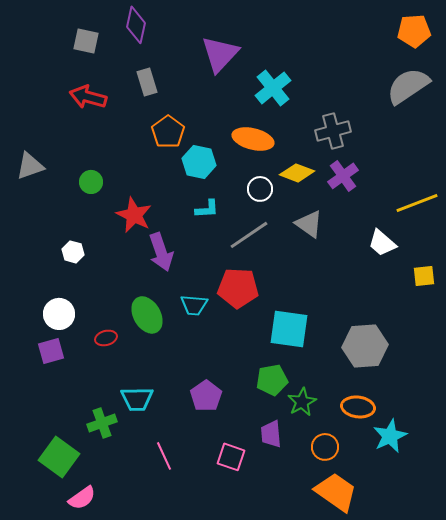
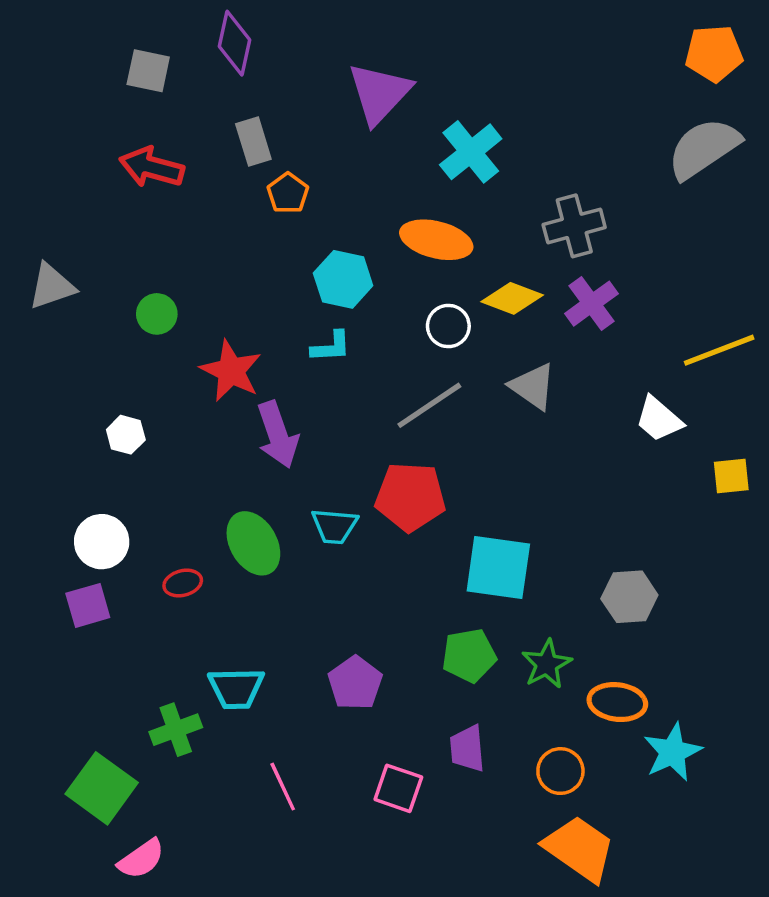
orange pentagon: (168, 132) -> (288, 193), moved, size x0.7
cyan L-shape: (207, 209) -> (331, 347), moved
gray hexagon: (365, 346) -> (629, 597), size x0.7
green star: (302, 402) -> (547, 664), moved

